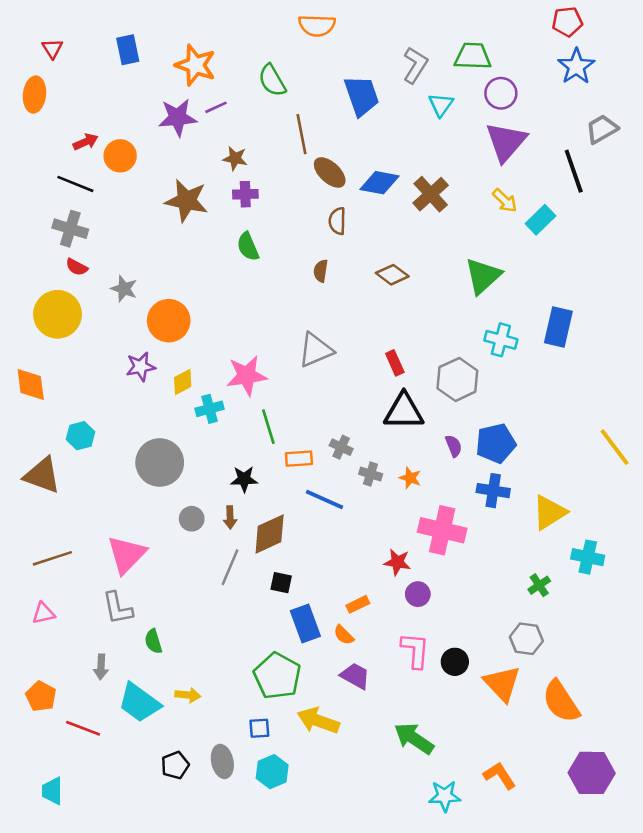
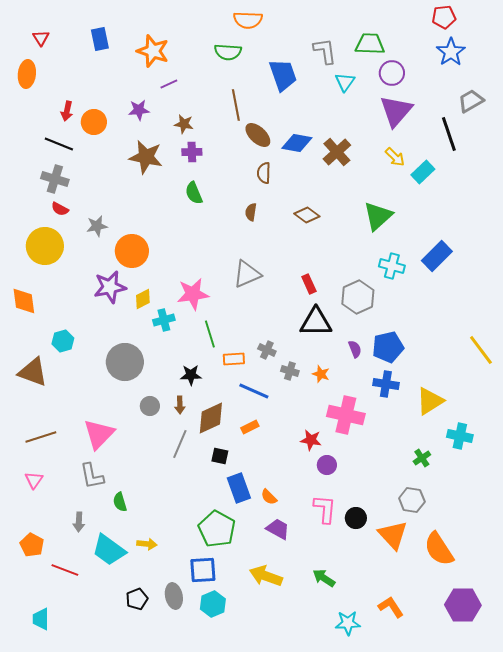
gray L-shape: (415, 65) -> (325, 51), turned -40
green semicircle: (272, 80) -> (228, 52), moved, turned -56
purple star: (178, 118) -> (139, 110), moved, size x0.7
red arrow: (86, 142) -> (67, 111), turned 126
gray star: (124, 289) -> (97, 226), turned -30
blue rectangle: (558, 327) -> (437, 256), turned 32
purple star: (141, 367) -> (110, 287), size x1.4
orange rectangle: (358, 604) -> (250, 427), moved
pink triangle: (43, 613) -> (34, 480), turned -42
yellow arrow: (318, 721) -> (266, 576), moved
blue square: (259, 728) -> (203, 570), size x1.6
green arrow: (414, 738) -> (324, 578), size x0.7

